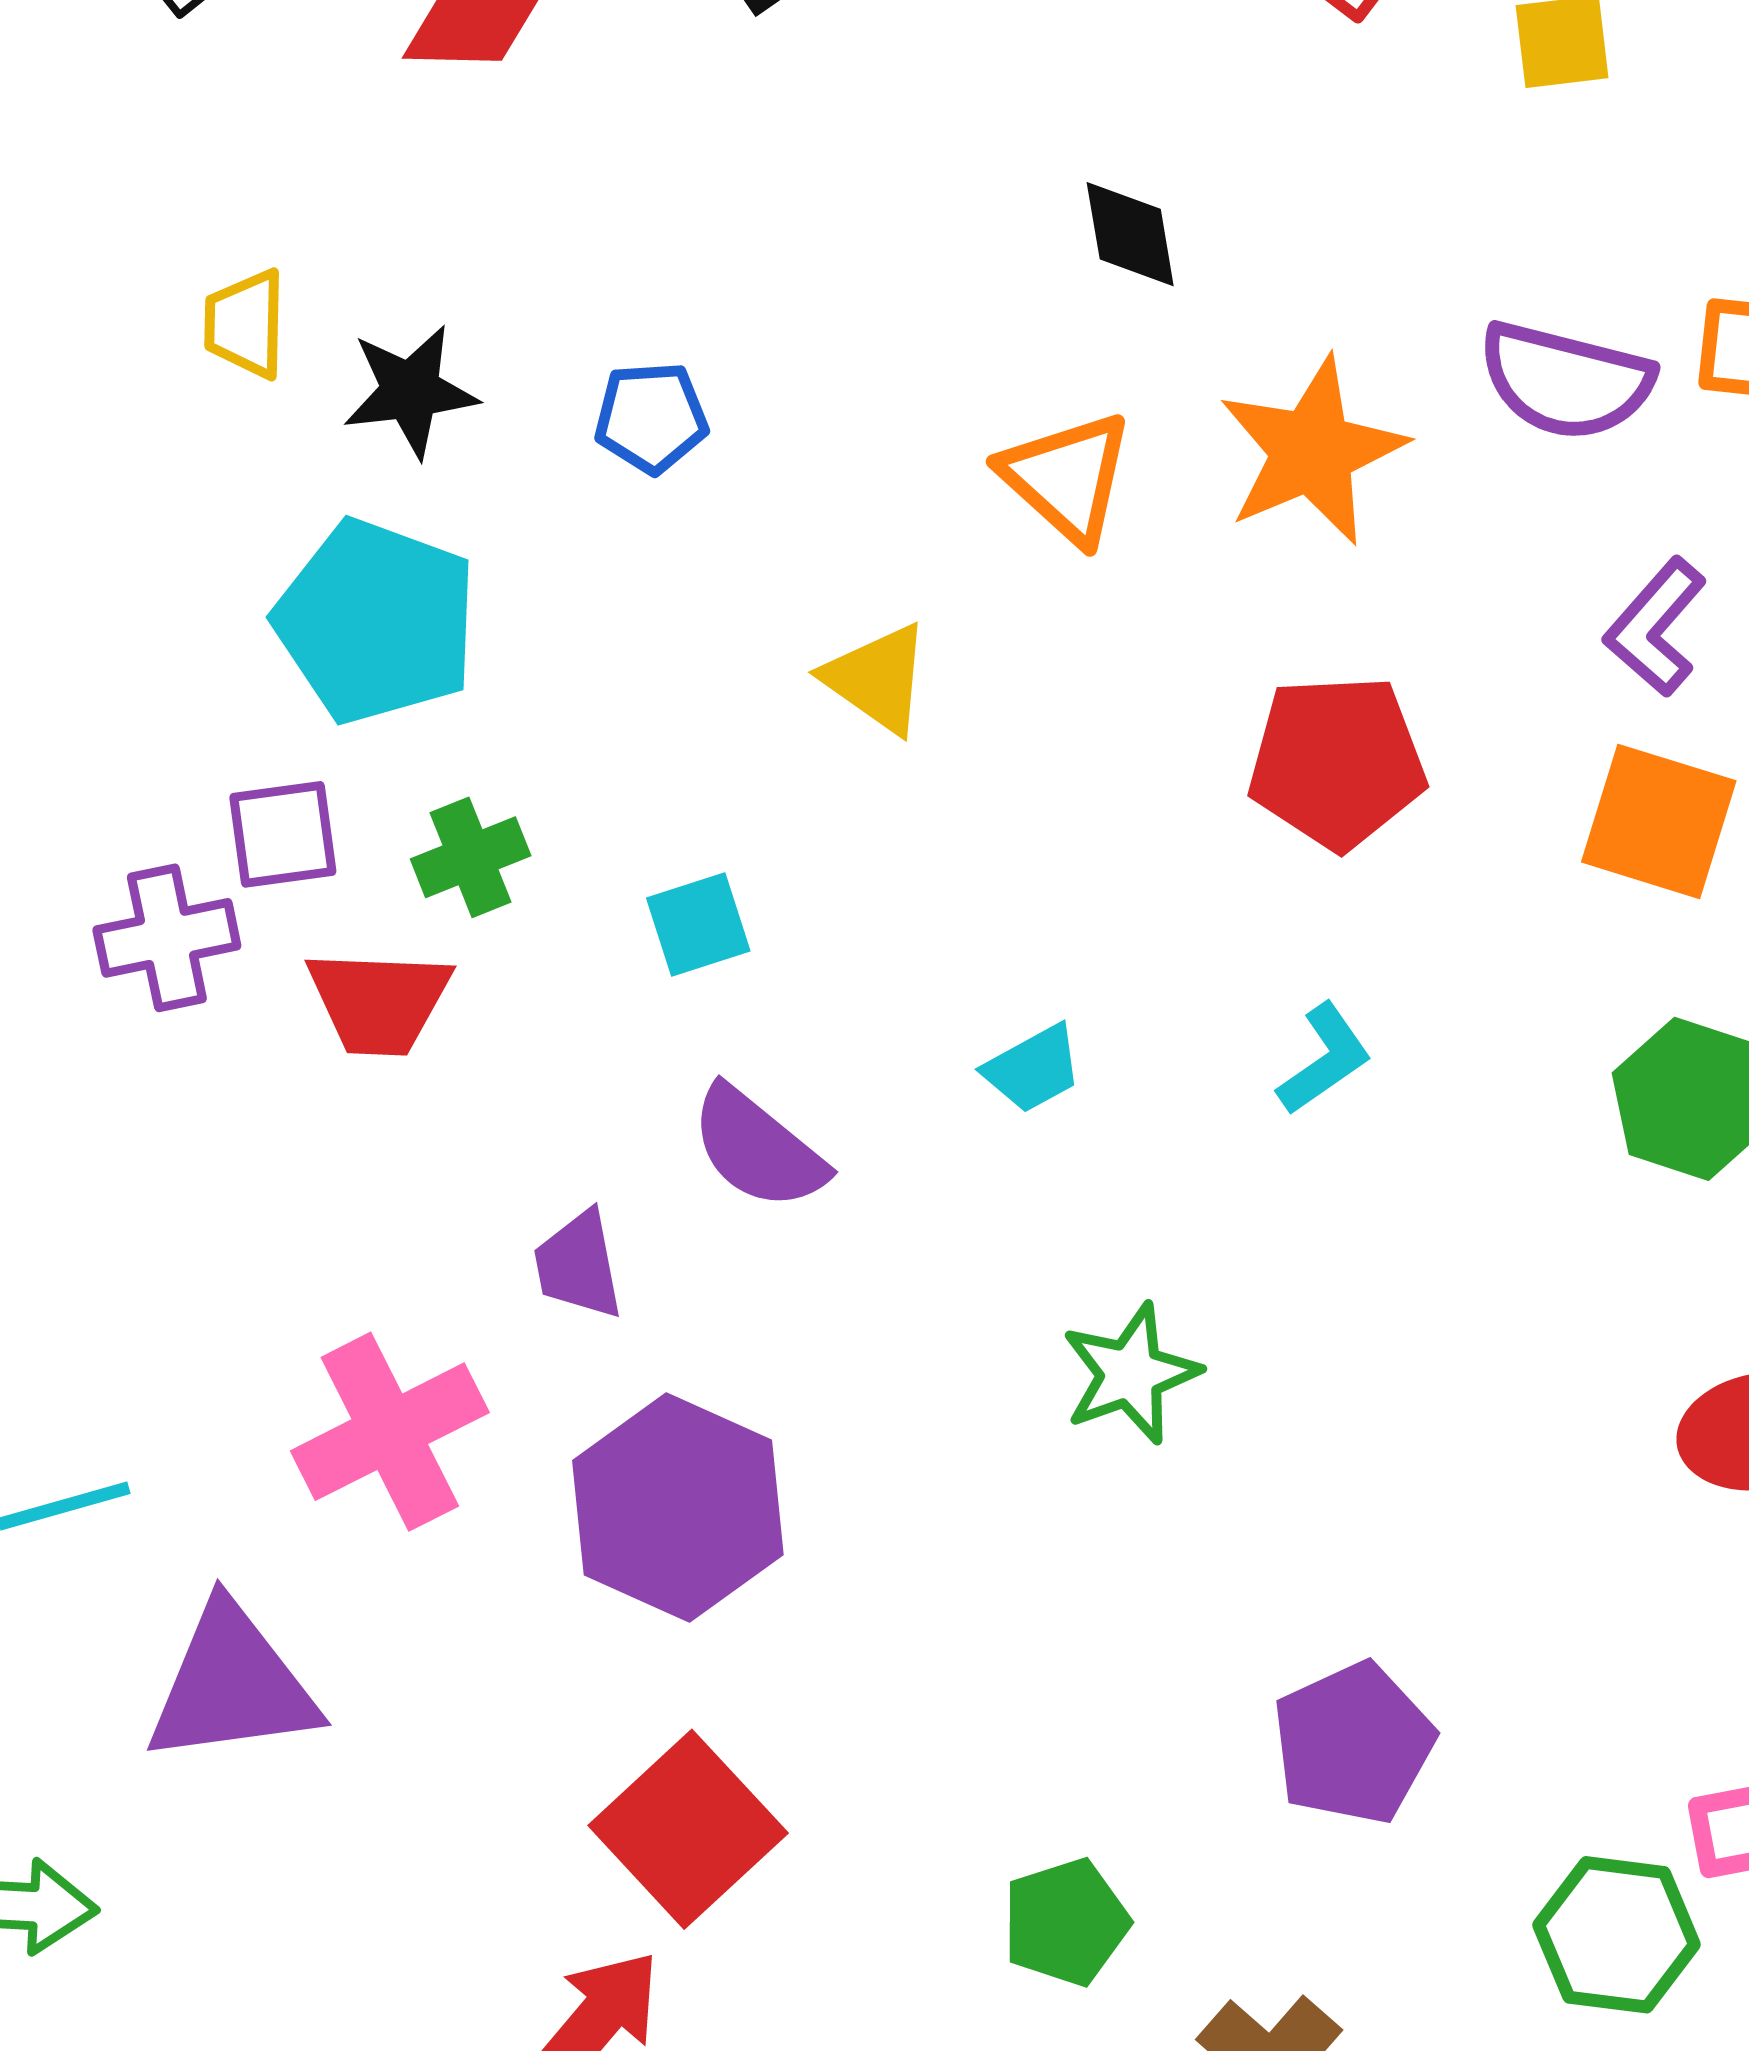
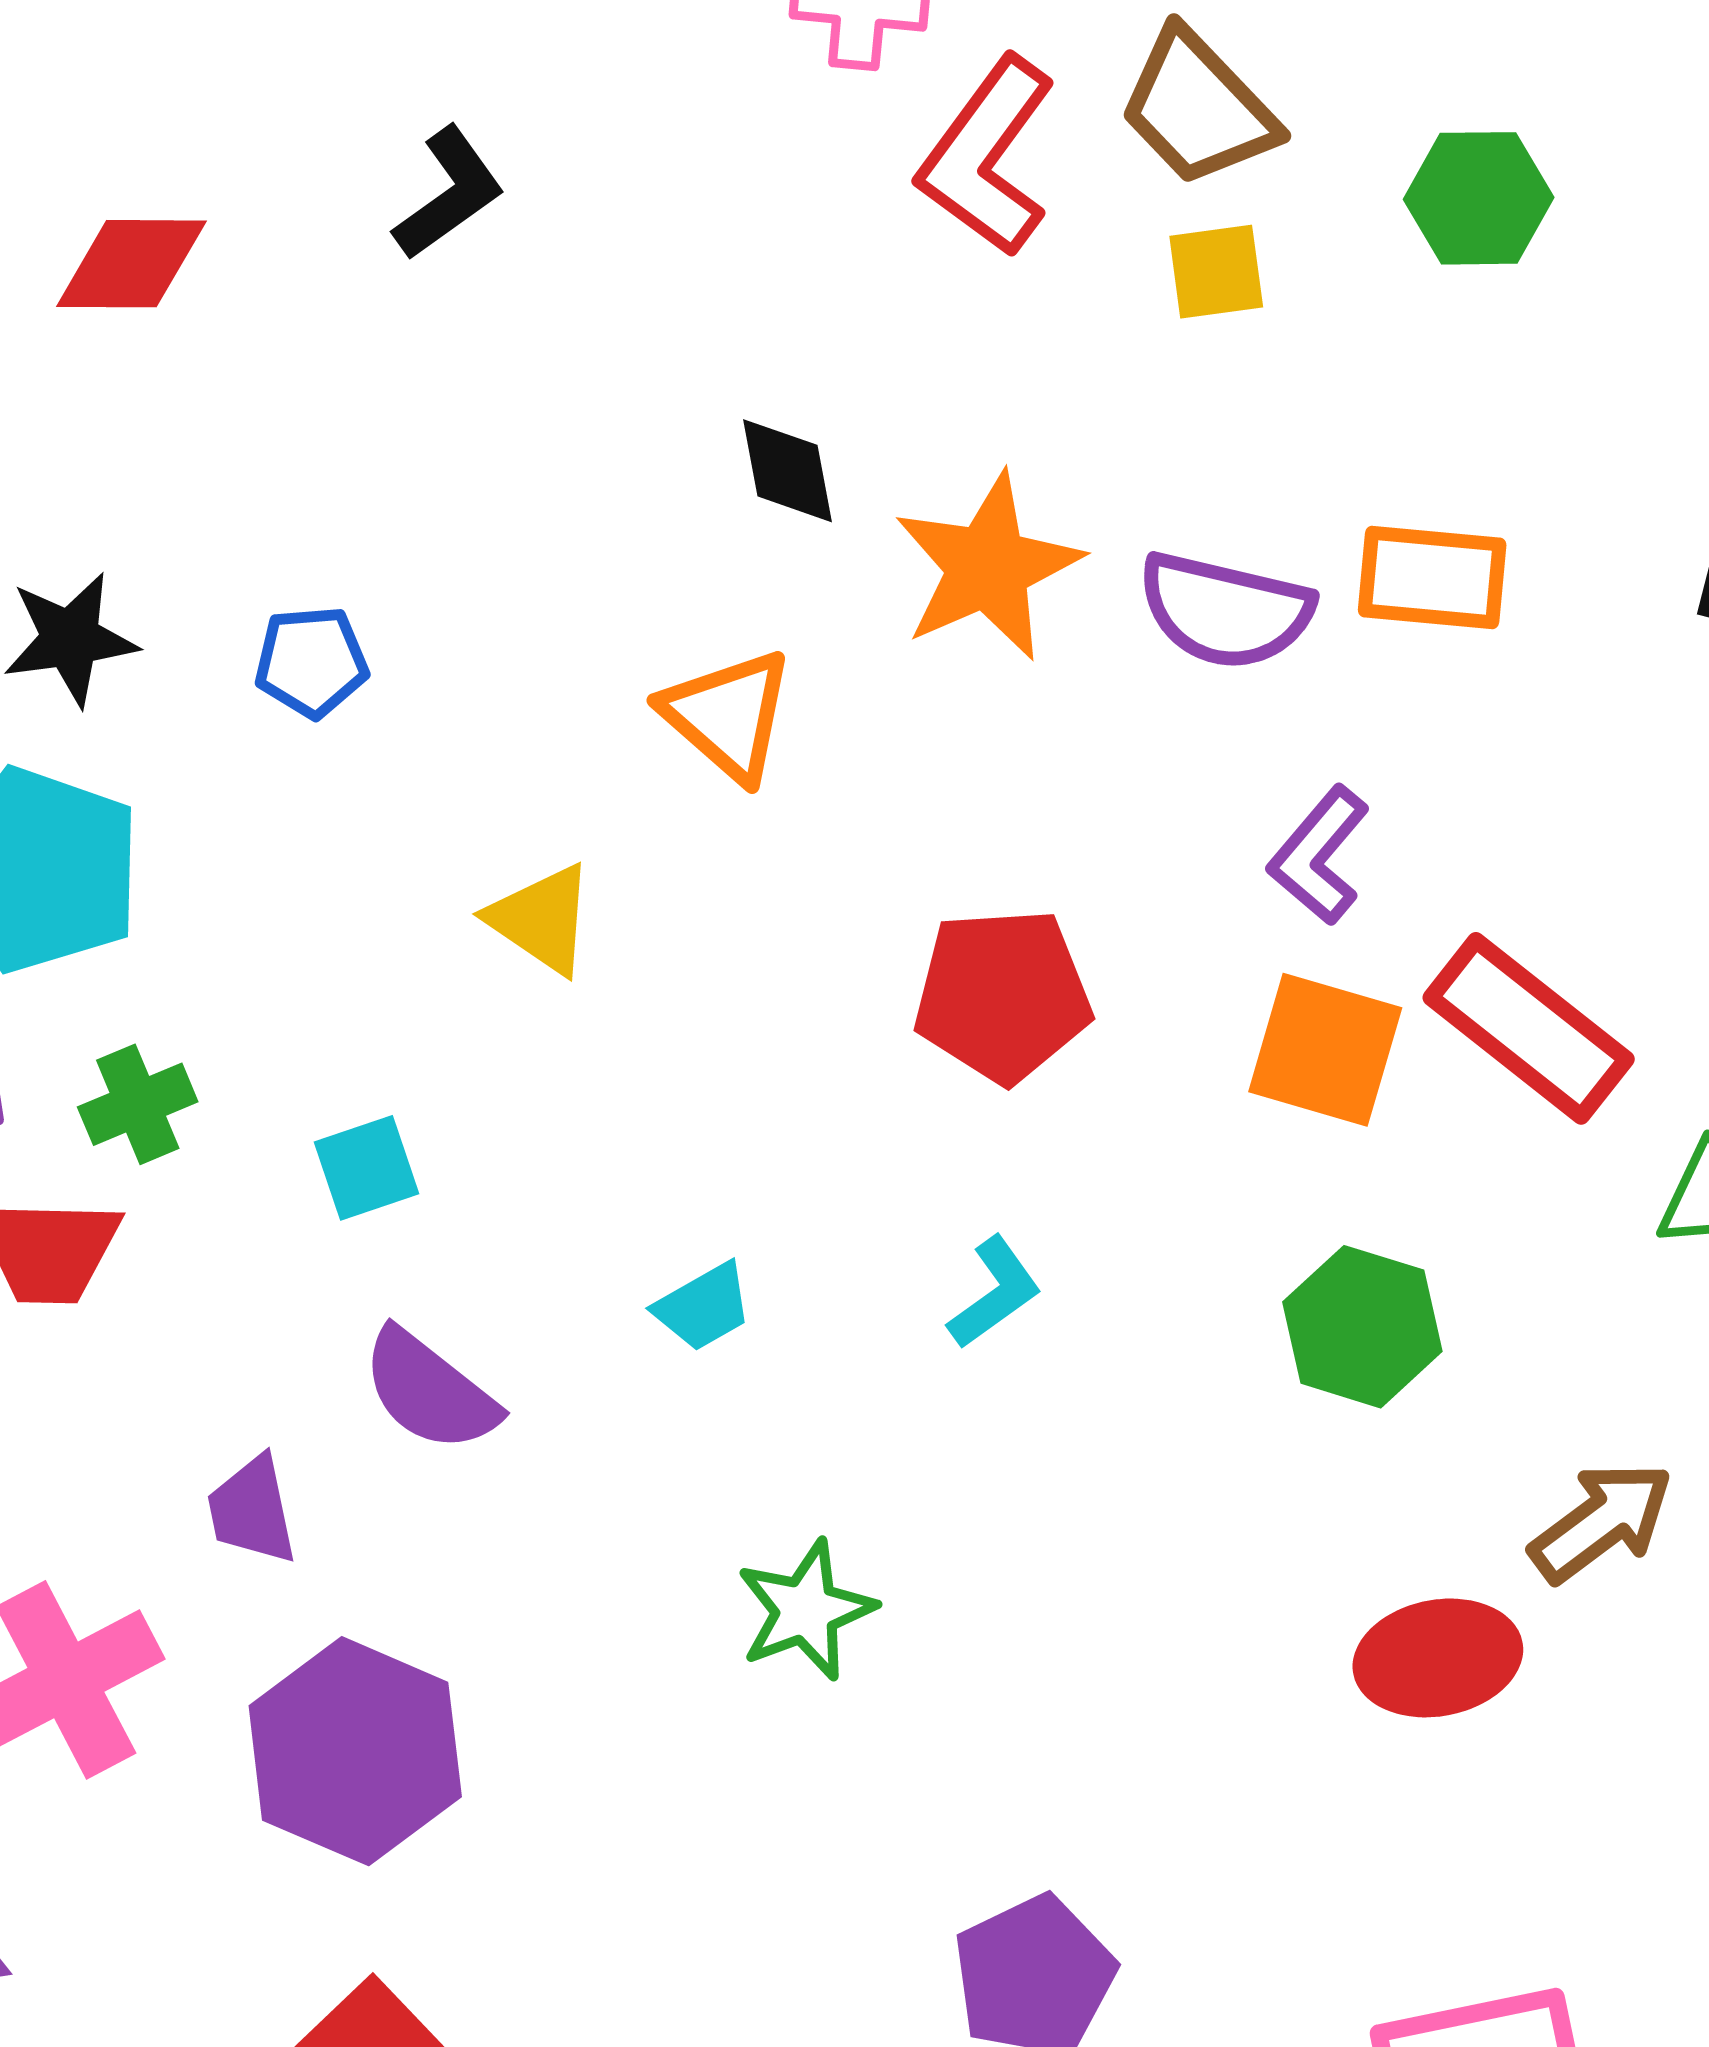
orange star: (1312, 451) -> (988, 567), moved

